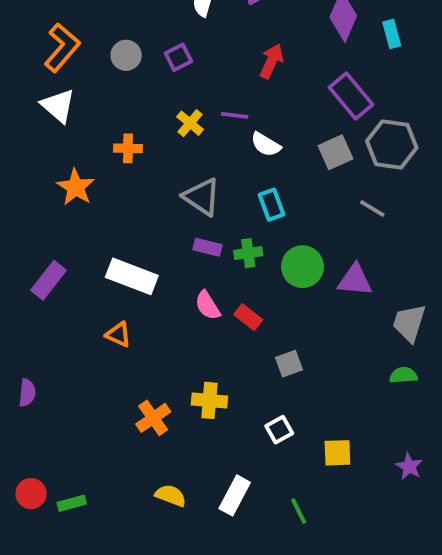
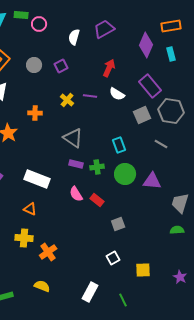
white semicircle: (266, 144) -> (117, 94), moved
cyan rectangle: (271, 205) -> (119, 145), moved
yellow cross: (209, 400) -> (24, 238), moved
yellow semicircle: (171, 495) -> (42, 286), moved

